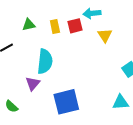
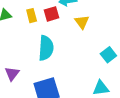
cyan semicircle: (45, 61) -> (46, 48), moved

